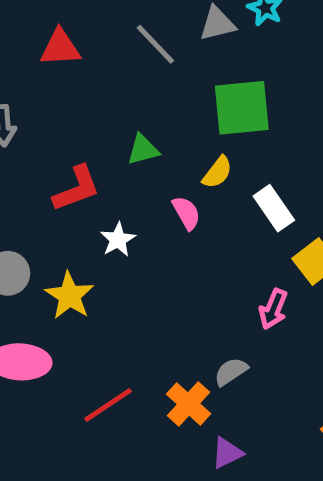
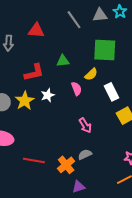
red triangle: (60, 48) -> (36, 30), moved
yellow star: (69, 296) -> (25, 101), moved
pink arrow: (273, 309) -> (85, 125), moved, turned -63
red line: (108, 405) -> (34, 161), turned 35

